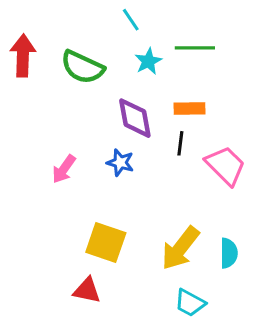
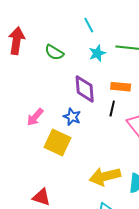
green semicircle: (83, 67) -> (54, 52), size x0.7
yellow square: (106, 242) -> (58, 142), moved
yellow arrow: (180, 248) -> (105, 176), turned 32

